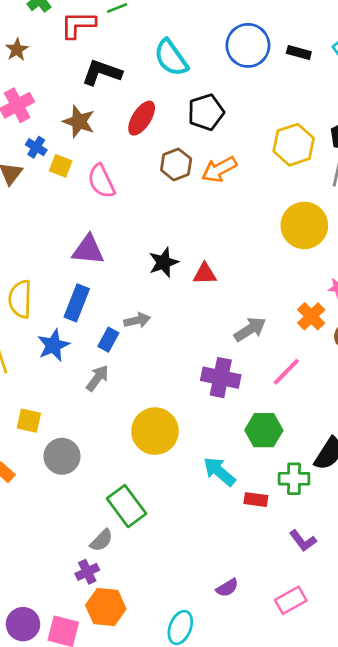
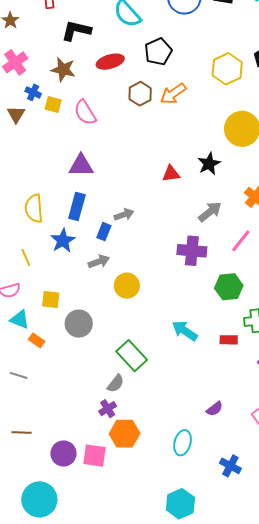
red ellipse: (142, 118) -> (110, 62), turned 48
black star: (164, 262) -> (209, 164), moved
gray arrow: (97, 378) -> (99, 262), turned 40
yellow circle: (155, 431) -> (127, 286), moved, size x0.7
cyan arrow: (219, 472) -> (185, 331), moved

